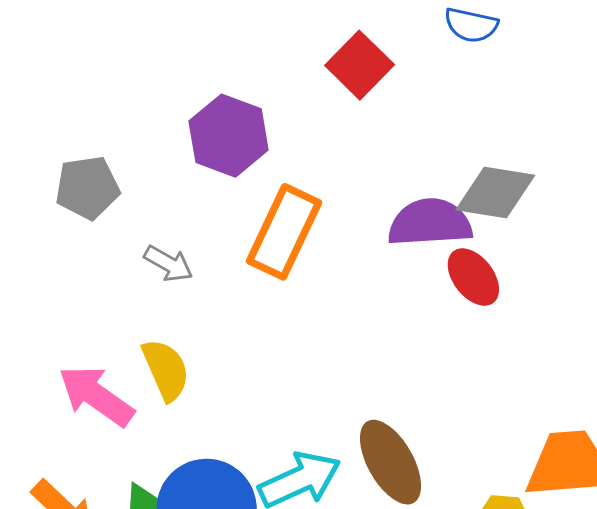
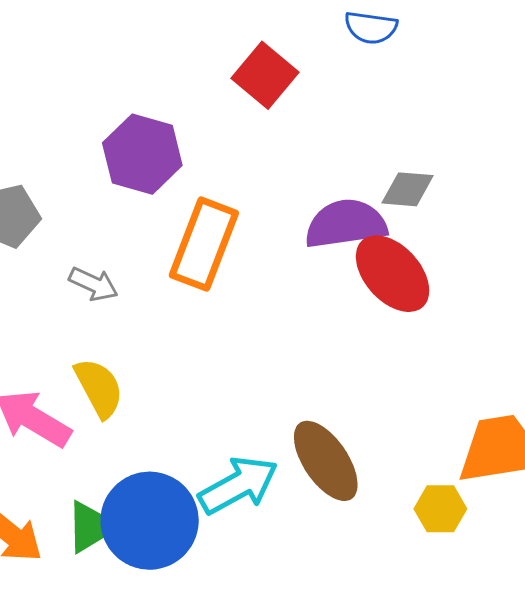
gray diamond: (495, 193) -> (408, 189), size x0.7
red ellipse: (473, 277) -> (393, 274), size x1.4

